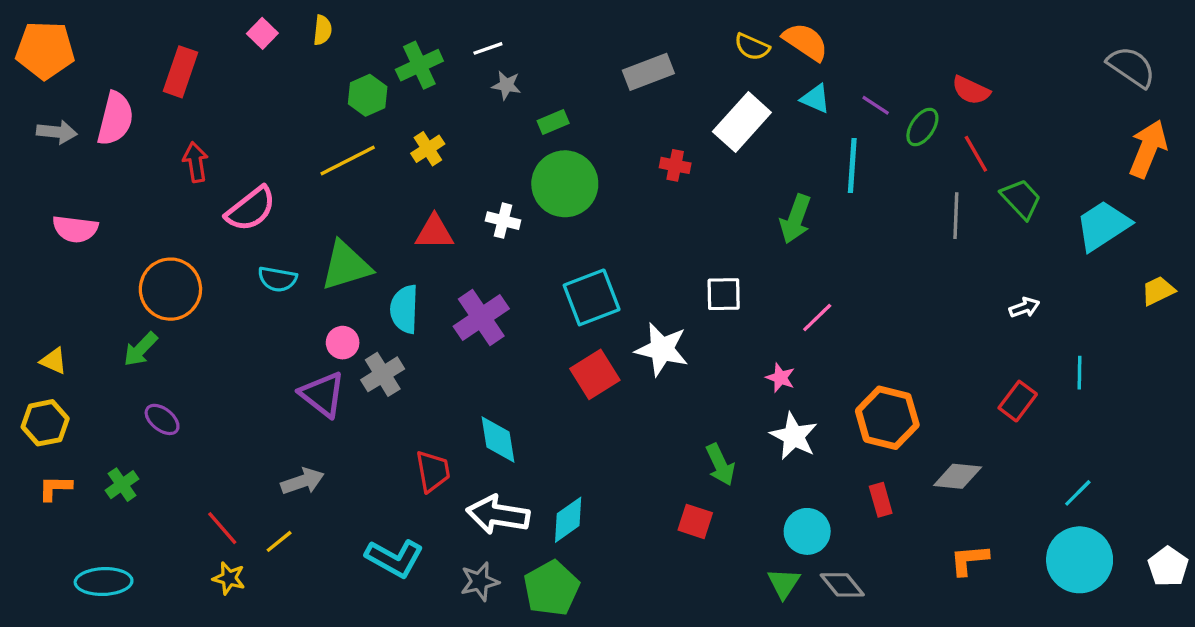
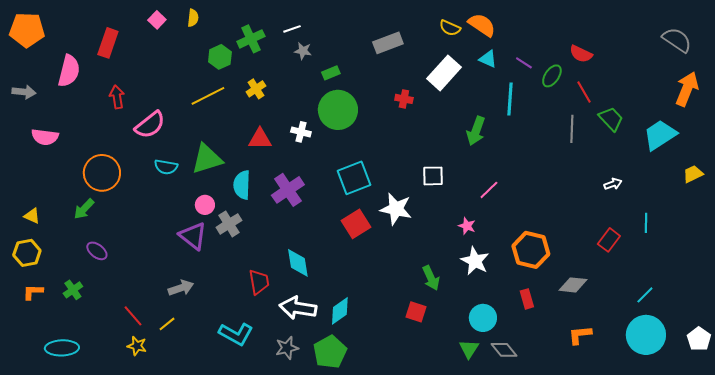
gray arrow: (57, 132) -> (24, 92), moved

